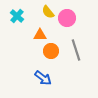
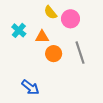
cyan cross: (17, 16) -> (19, 30), moved
blue arrow: (43, 78) -> (30, 87), moved

